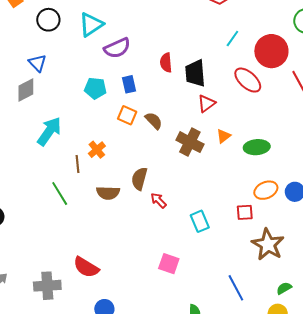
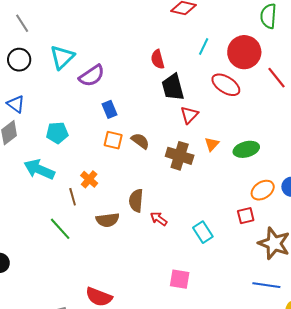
red semicircle: (166, 63) -> (158, 59), moved
cyan pentagon: (95, 88) -> (57, 133), moved
cyan arrow: (49, 131) -> (39, 169), turned -92
blue line: (236, 288) -> (266, 285), moved, turned -44

